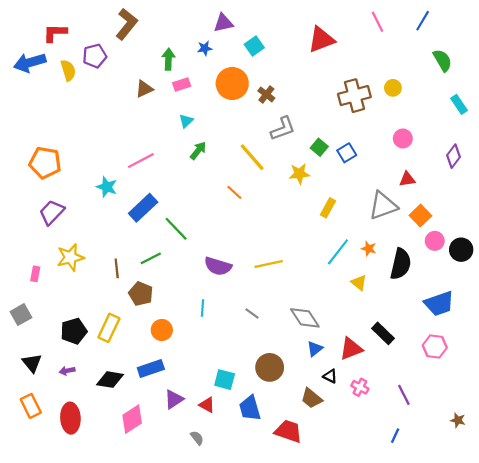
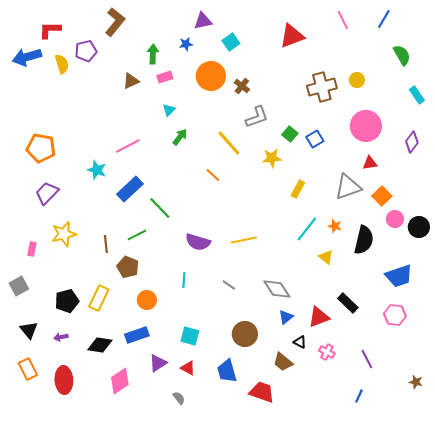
pink circle: (403, 138) -> (366, 126), size x1.8
cyan square: (225, 380) -> (190, 336), moved

